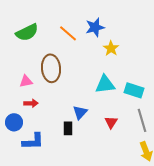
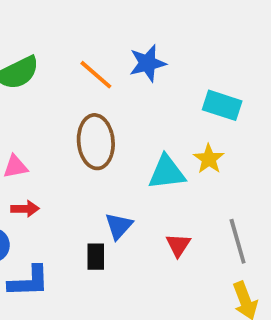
yellow star: (111, 48) -> (209, 159), moved
brown ellipse: (51, 68) -> (96, 142), moved
cyan rectangle: (134, 90) -> (222, 105), moved

